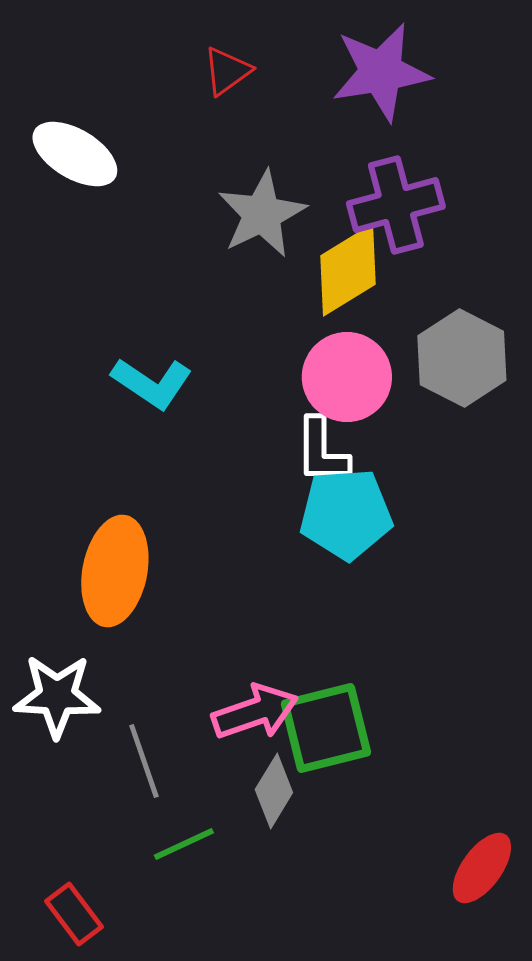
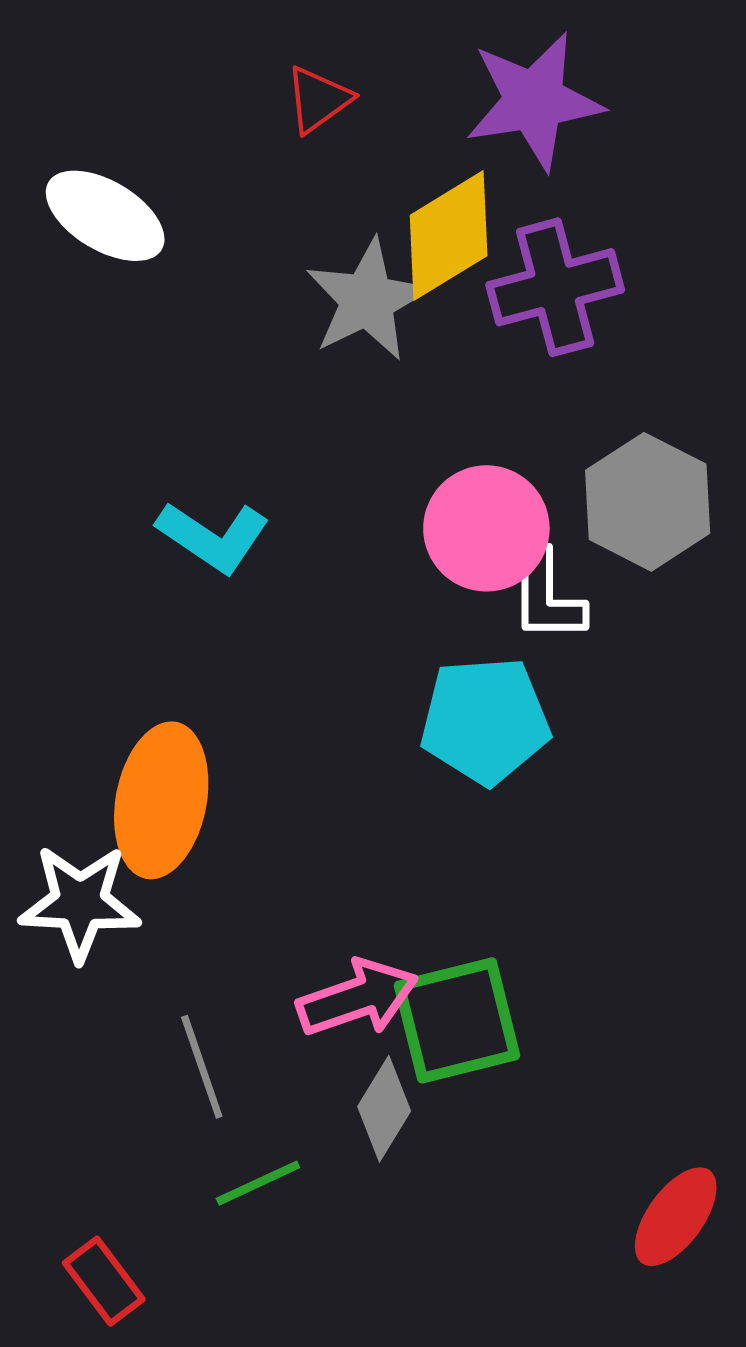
yellow diamond: (348, 270) -> (449, 235), moved
white L-shape: (322, 451) -> (547, 596), moved
white star: (57, 696) -> (80, 903), moved

